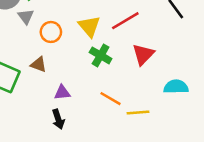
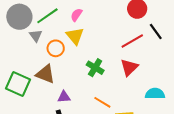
red line: (125, 21) -> (132, 41), moved
yellow triangle: (89, 26) -> (75, 36), moved
brown triangle: (39, 64) -> (45, 74), size x1.5

